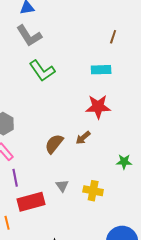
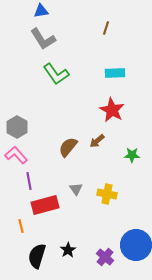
brown line: (113, 37) -> (106, 28), moved
red star: (98, 107) -> (112, 110), turned 30
green star: (124, 162) -> (132, 155), moved

